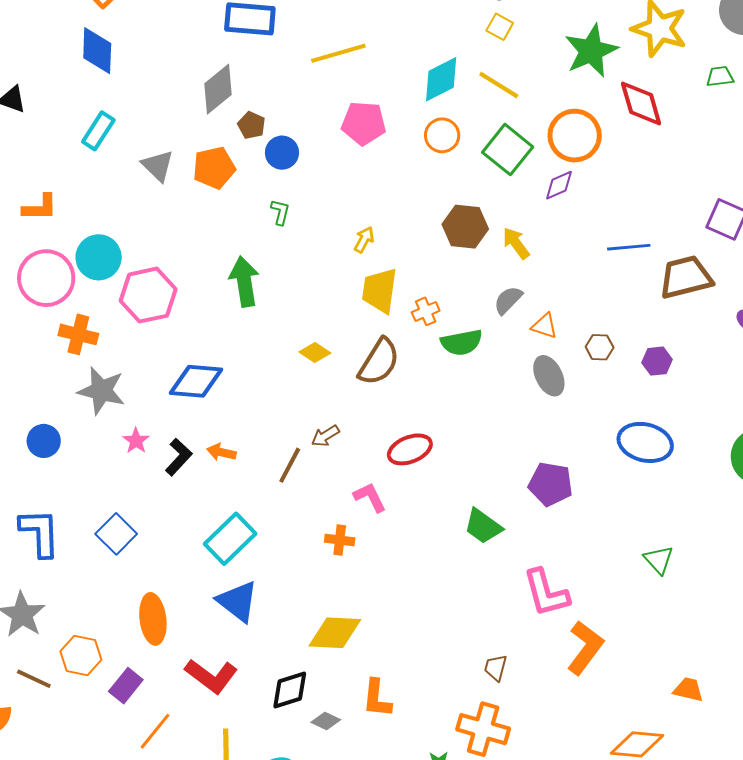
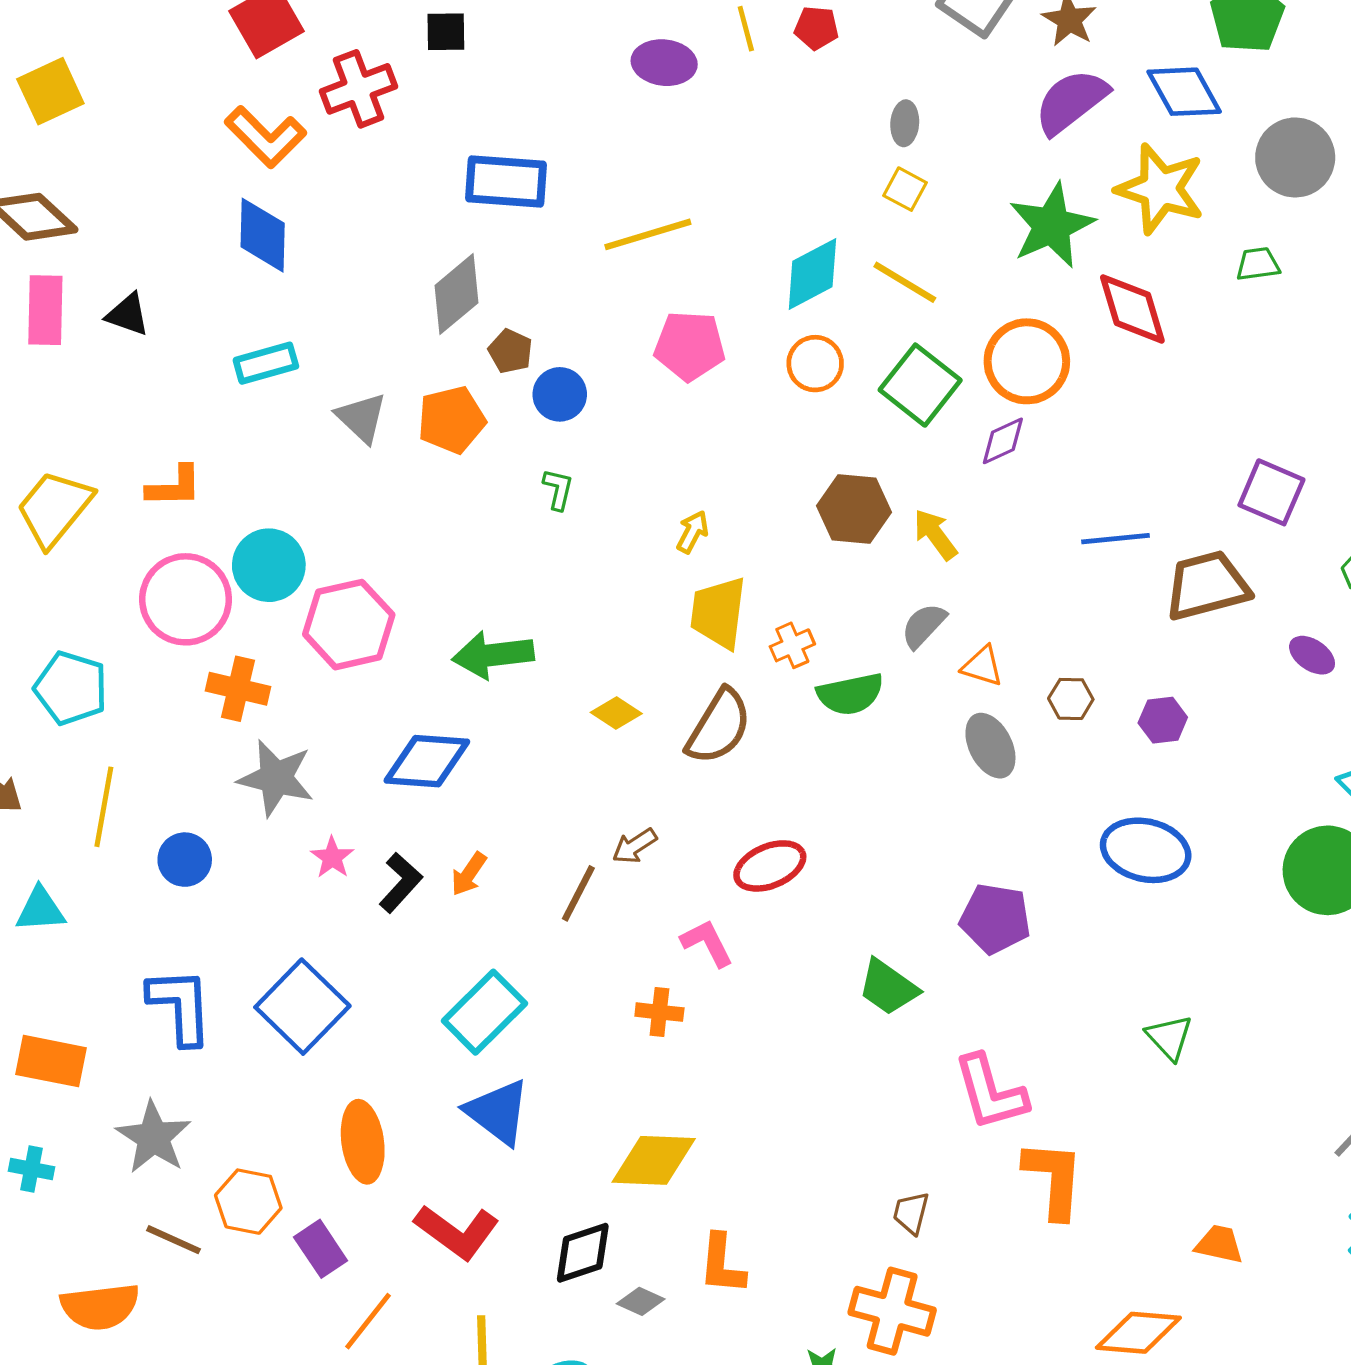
cyan rectangle: (98, 131) -> (266, 363), turned 42
green arrow: (244, 281) -> (493, 655), moved, turned -87
orange arrow: (221, 452) -> (469, 874), turned -68
blue square: (116, 534) -> (302, 1007), size x1.4
orange L-shape: (585, 648) -> (1054, 1179), turned -32
purple rectangle: (126, 686) -> (321, 1249), turned -72

